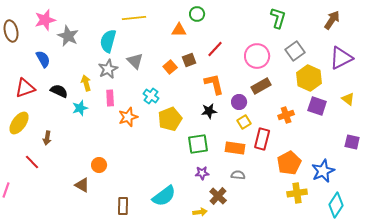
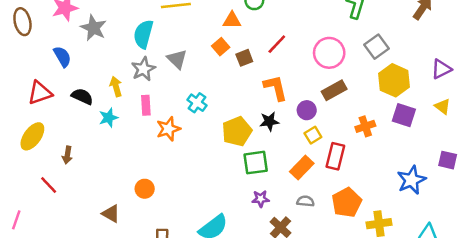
purple triangle: (341, 58) -> (441, 69), moved, size x0.7
orange square: (170, 67) -> (221, 47), moved
yellow pentagon: (170, 119) -> (237, 131), moved
orange rectangle: (235, 148) -> (302, 168), turned -54
orange pentagon: (289, 163) -> (347, 202), moved
orange circle: (99, 165) -> (145, 189), moved
blue star: (323, 171) -> (411, 180), moved

